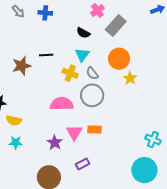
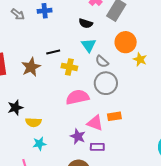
yellow cross: (70, 73) -> (69, 67), moved
pink triangle: (74, 132) -> (95, 123), turned -30
purple rectangle: (83, 164) -> (97, 147), moved, turned 40

